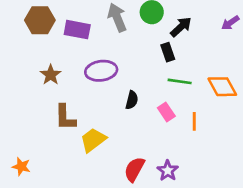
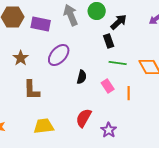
purple ellipse: (101, 71) -> (59, 55), turned -40
yellow trapezoid: (93, 140) -> (44, 126), moved, turned 30
red semicircle: (134, 169) -> (84, 118), moved

